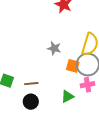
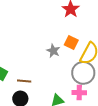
orange square: (73, 66) -> (71, 43), moved

